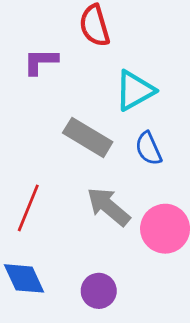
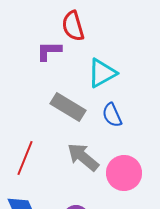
purple L-shape: (41, 61) -> (49, 51), moved

